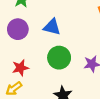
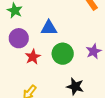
red star: (20, 68) -> (33, 57), moved

